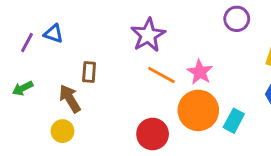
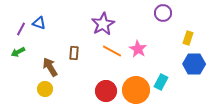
brown rectangle: (89, 72) -> (74, 53), moved
green arrow: (23, 88) -> (18, 52), moved
orange circle: (198, 110) -> (136, 90), moved

